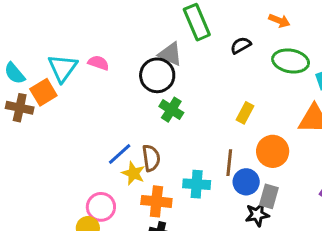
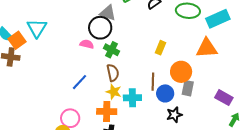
pink semicircle: (98, 63) -> (87, 44), moved
orange square: (43, 92) -> (17, 40), moved
brown semicircle: (151, 158) -> (113, 73), moved
yellow star: (133, 173) -> (114, 92), moved
gray rectangle: (269, 196) -> (188, 88), moved

